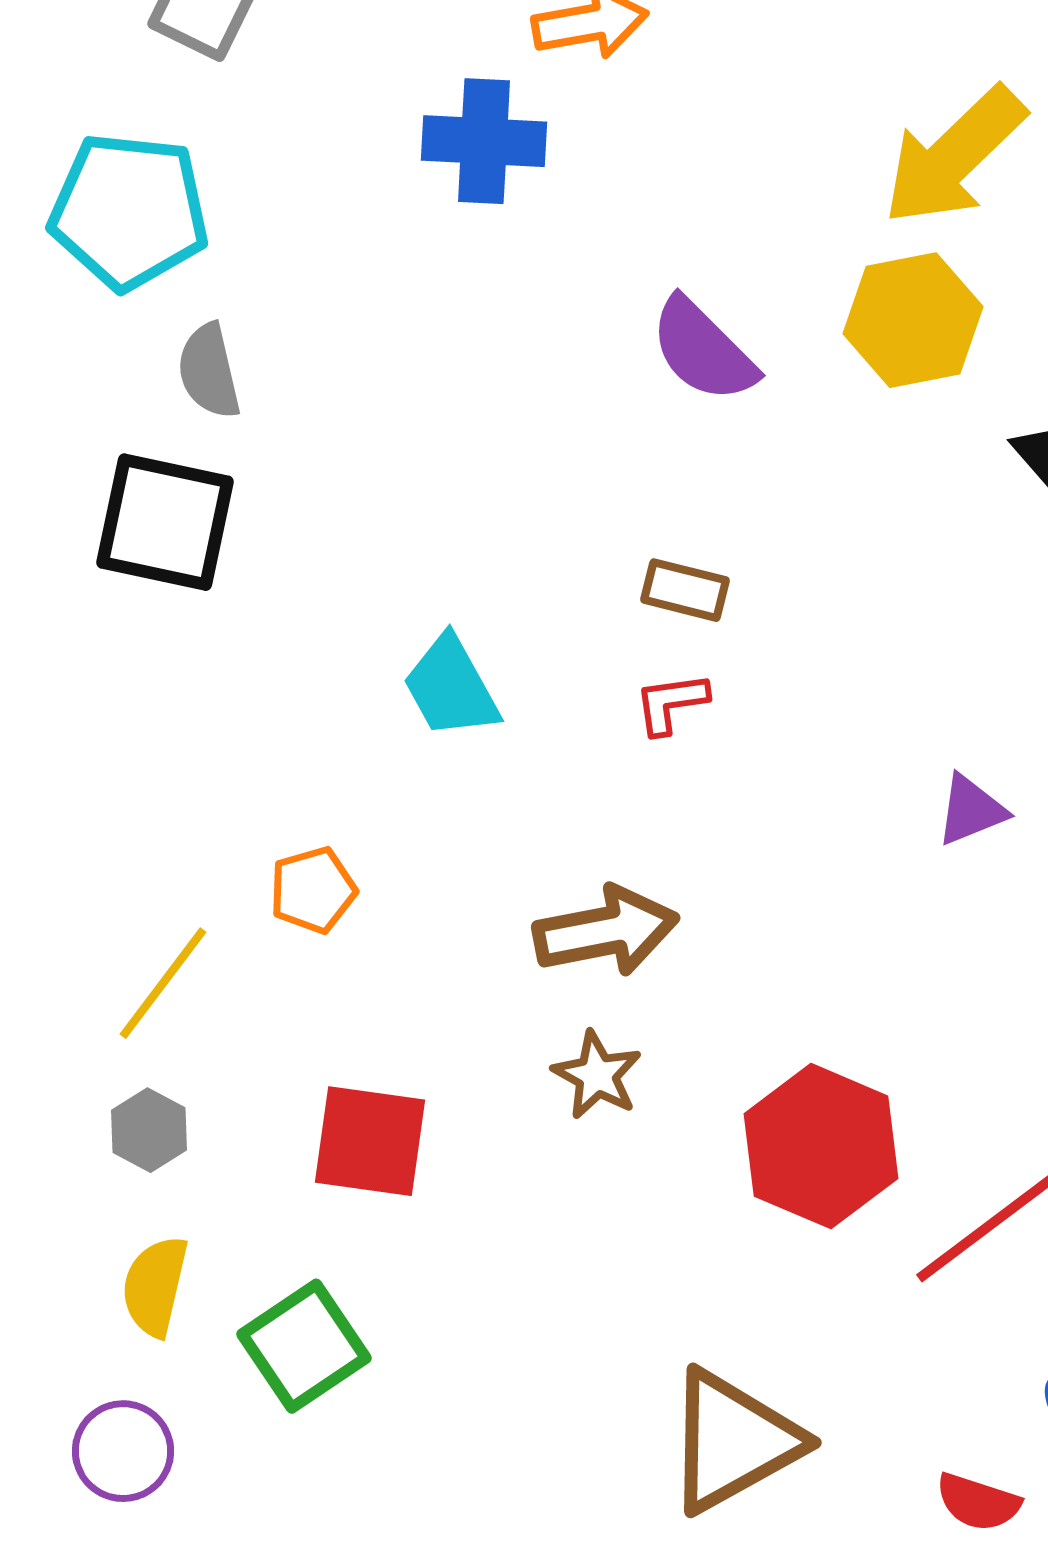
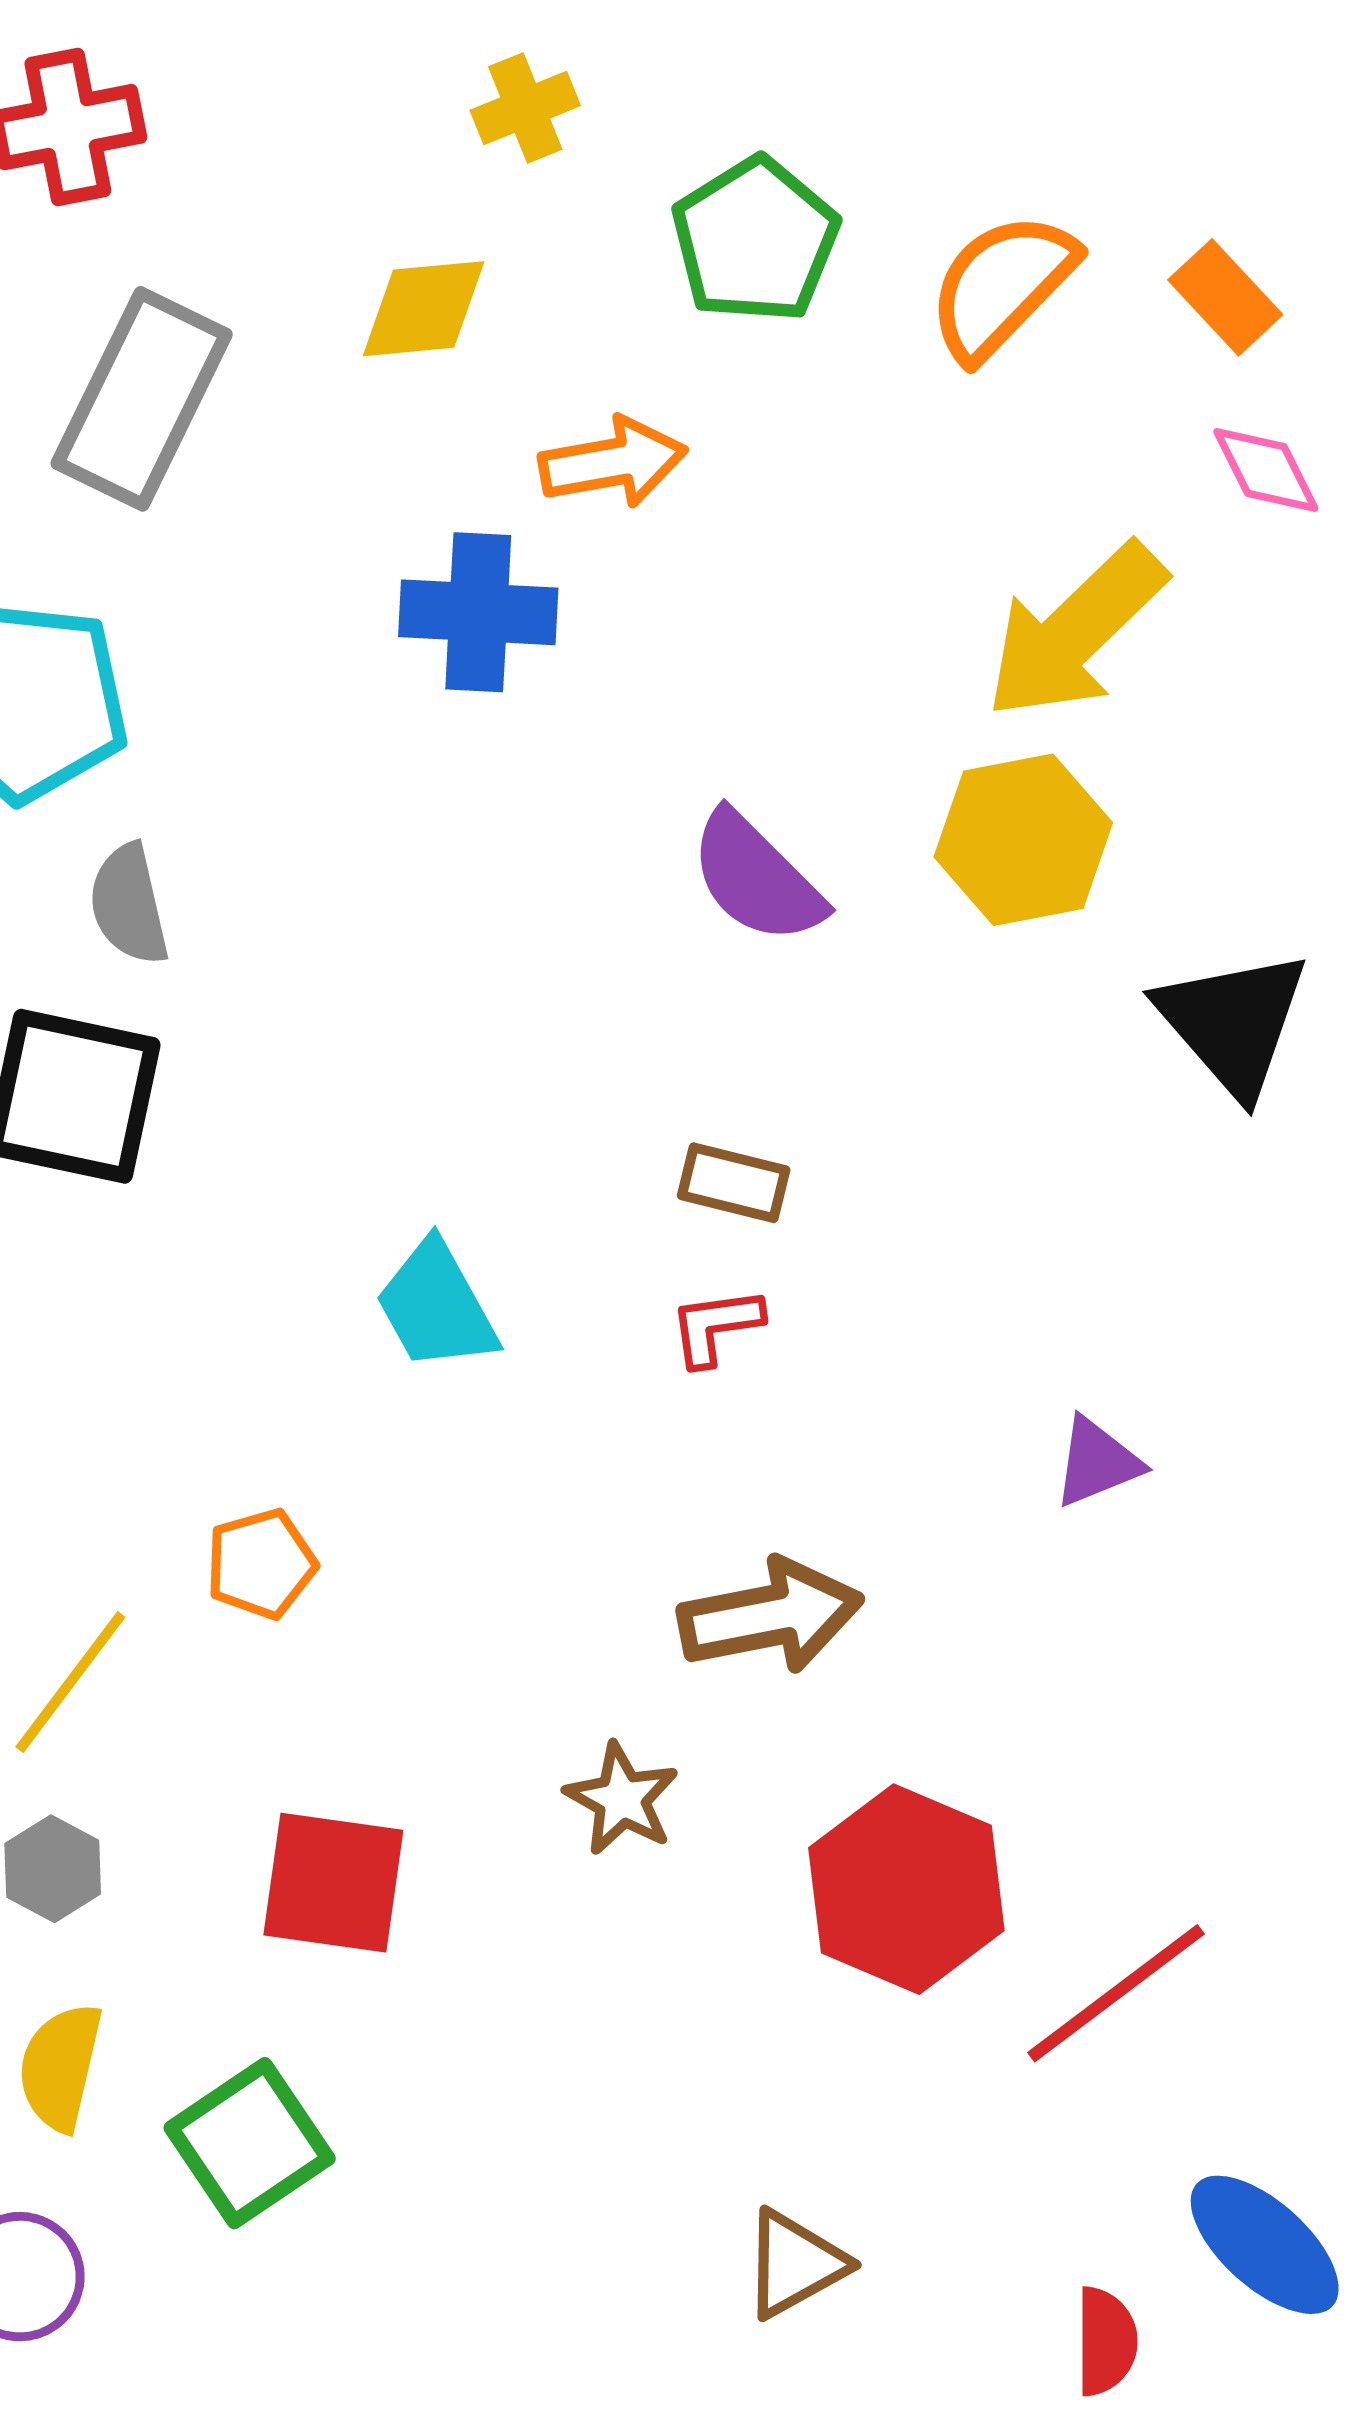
brown arrow: (606, 931) -> (770, 1616), moved
brown triangle: (733, 1441) -> (795, 2264), size x0.6
red semicircle: (978, 1502) -> (1106, 2341), turned -108

